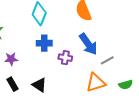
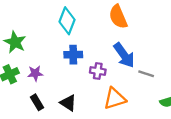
gray line: (107, 60) -> (146, 74), turned 48
orange triangle: (96, 83) -> (115, 99), moved

